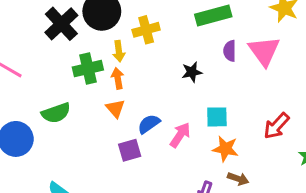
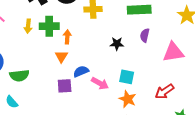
yellow arrow: (119, 51) -> (28, 26), moved
pink triangle: (264, 51) -> (173, 52), moved, turned 45
green semicircle: (56, 113) -> (19, 76), moved
pink arrow: (180, 135) -> (100, 83), turned 72

